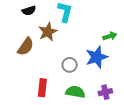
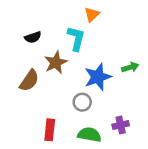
blue star: (97, 57) -> (98, 77), moved
purple cross: (105, 92) -> (121, 125), moved

